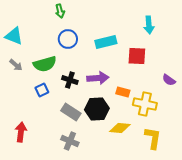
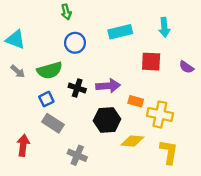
cyan rectangle: (106, 42) -> (120, 32), moved
purple semicircle: (169, 80) -> (186, 67), moved
gray rectangle: (71, 112) -> (53, 123), moved

